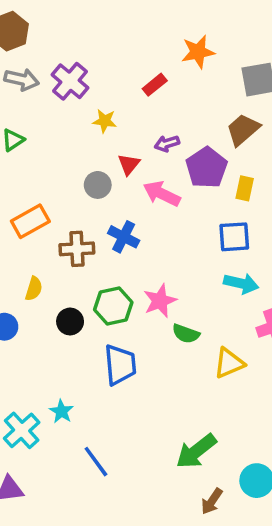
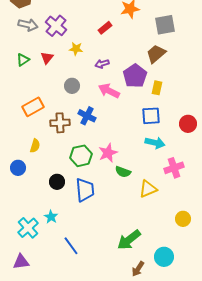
purple arrow: (167, 143) -> (102, 64), moved
red triangle: (129, 164) -> (47, 58), moved
black circle: (70, 322) -> (57, 182), moved

